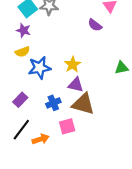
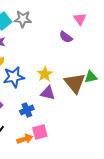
brown triangle: (83, 104) -> (75, 83), moved, turned 35
orange arrow: (41, 139) -> (25, 139), moved

